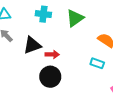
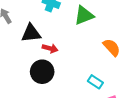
cyan rectangle: (97, 63) -> (95, 82), moved

